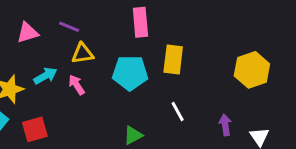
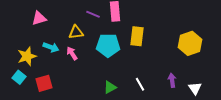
purple line: (69, 27) -> (93, 14), moved
cyan arrow: (45, 76) -> (51, 47), turned 49
white line: (178, 111) -> (140, 84), moved

